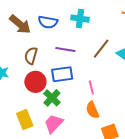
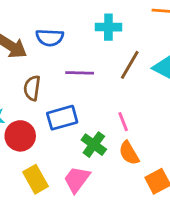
cyan cross: (80, 19) -> (108, 27), moved
blue rectangle: (62, 74) -> (62, 118), moved
red circle: (35, 82) -> (20, 136), moved
green cross: (52, 98) -> (94, 145), moved

